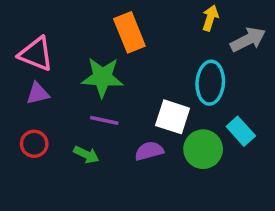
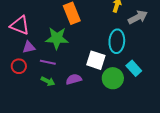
purple triangle: (38, 93) -> (29, 47), moved
purple line: (104, 120) -> (48, 62), moved
red circle: (34, 144) -> (19, 66), moved
purple semicircle: (149, 151) -> (74, 79), moved

